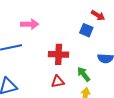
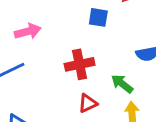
blue square: (86, 30) -> (98, 17), moved

